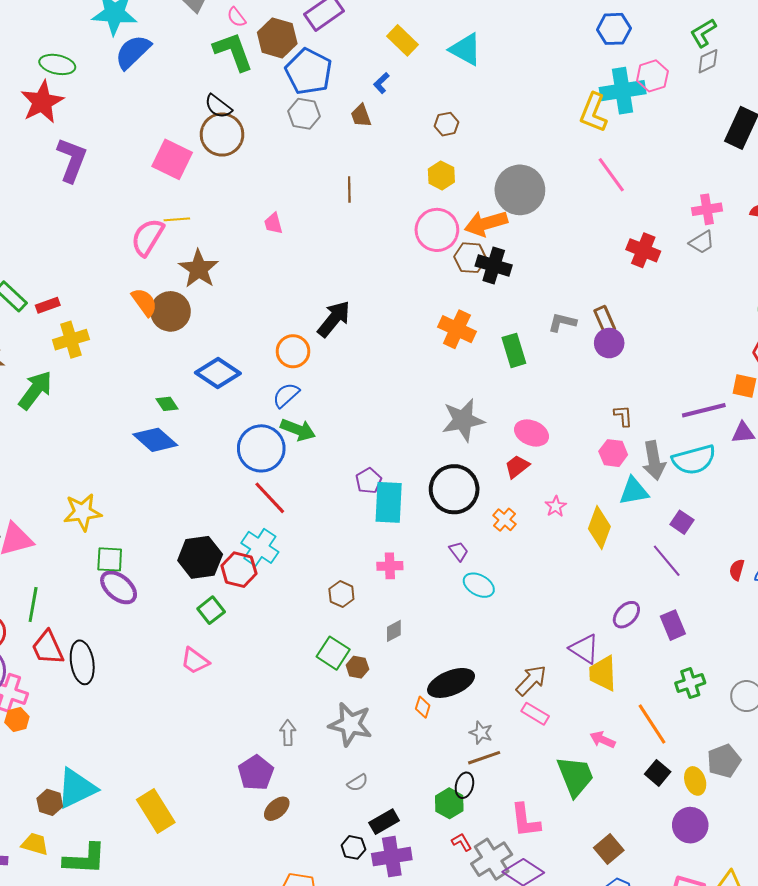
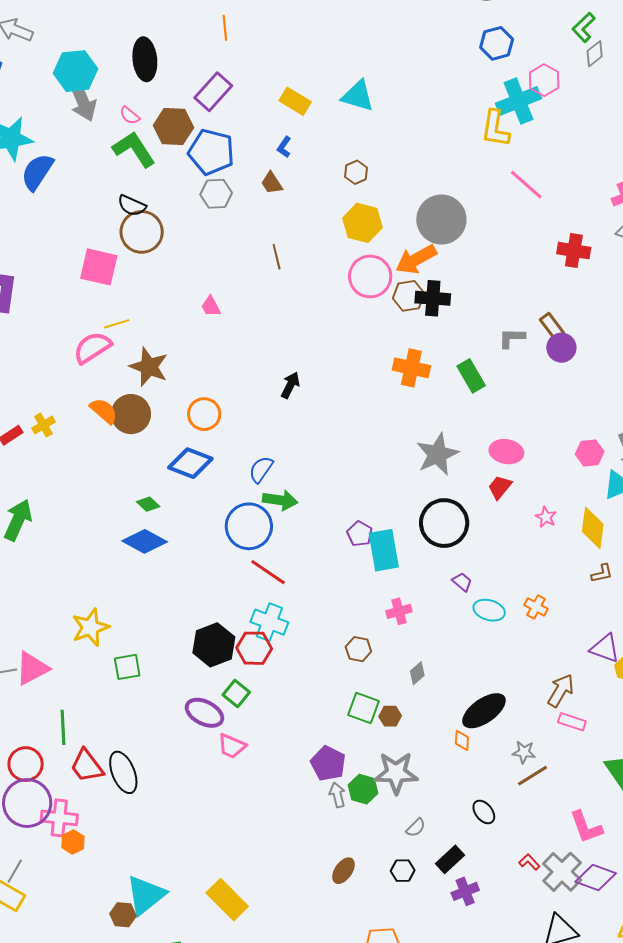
yellow hexagon: (441, 175) -> (362, 223), size x1.4
pink semicircle: (147, 237) -> (92, 348), turned 39
black arrow: (334, 319) -> (290, 385), size x0.7
yellow cross: (71, 340) -> (43, 425), moved, size x0.7
orange circle: (293, 351) -> (204, 414), moved
brown L-shape: (623, 416) -> (602, 573), moved, turned 95
orange cross: (504, 520) -> (536, 607), moved
purple ellipse: (119, 587) -> (204, 713), moved
purple pentagon: (256, 773) -> (328, 763), moved
black ellipse: (464, 785) -> (484, 812), moved, turned -40
green hexagon: (449, 803) -> (363, 789), moved
black hexagon: (353, 847) -> (403, 871), moved
purple cross: (392, 857) -> (465, 891), size x0.7

